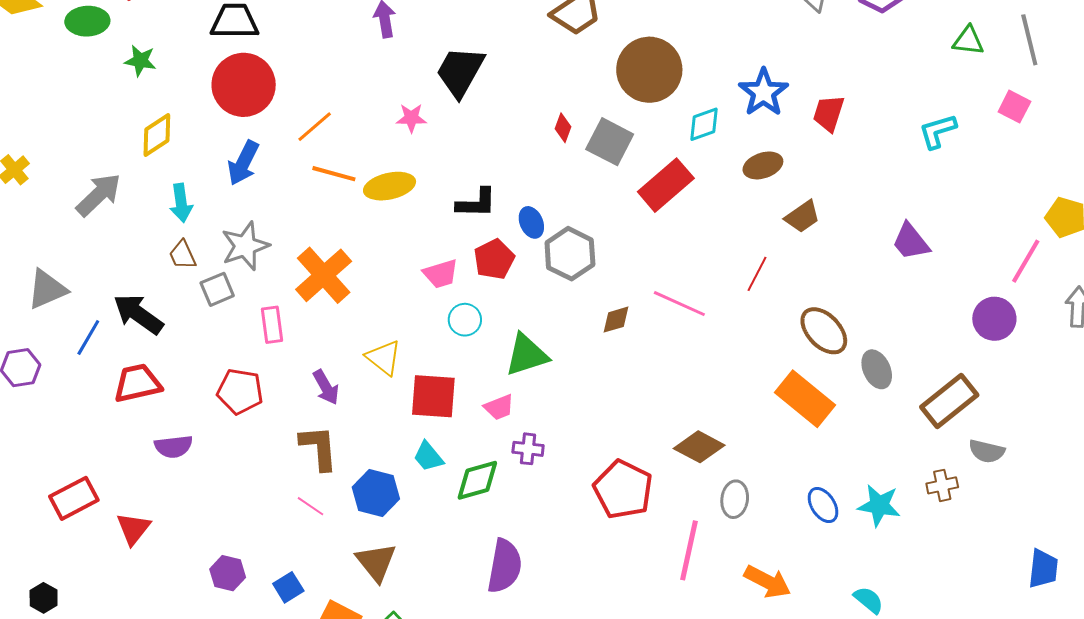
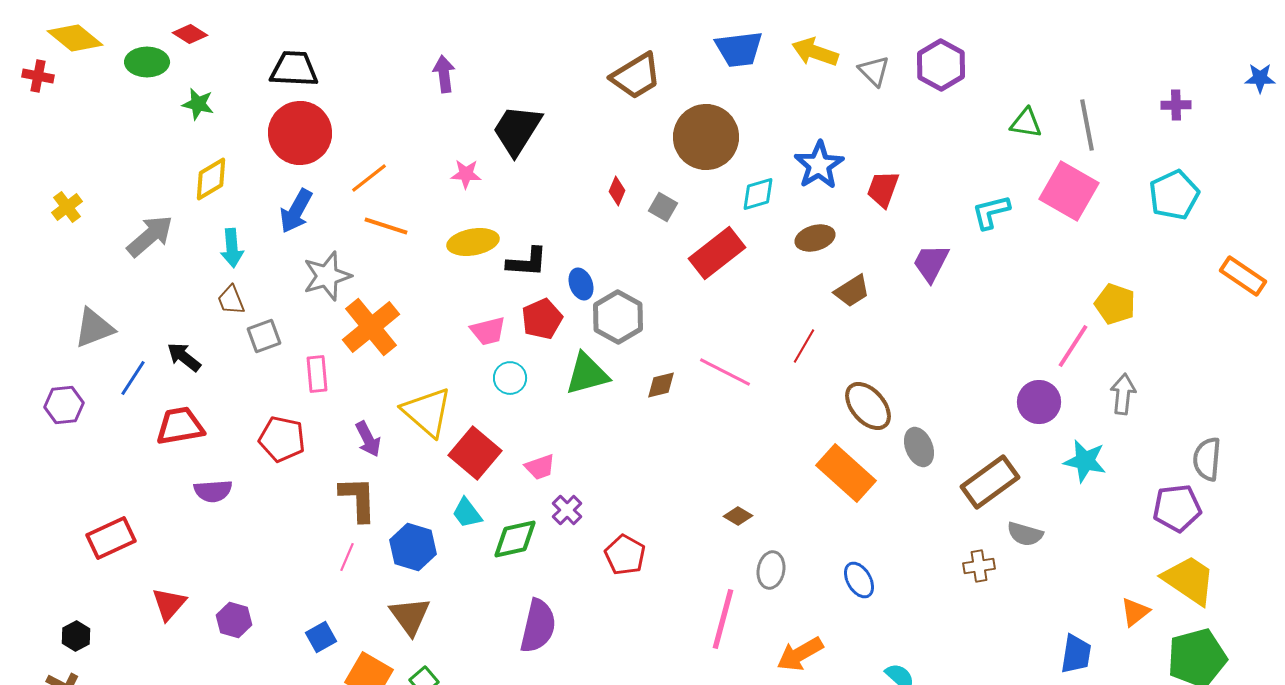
pink square: (1014, 107) -> (1069, 191), size x1.8
gray square: (610, 142) -> (663, 207), size x0.6
yellow ellipse: (390, 186) -> (473, 242), moved
purple trapezoid: (911, 242) -> (931, 263), moved, turned 63
gray star: (245, 246) -> (327, 276), moved
black arrow: (138, 314) -> (184, 357), size x0.7
green triangle: (527, 355) -> (587, 374), moved
yellow triangle: (384, 358) -> (427, 412), size x1.4
red square: (433, 396) -> (475, 453), turned 33
brown diamond: (699, 447) -> (738, 516), size x0.6
purple cross: (528, 449) -> (567, 510), turned 36
red pentagon: (623, 489) -> (625, 555), moved, size x0.7
cyan star: (879, 505) -> (1085, 461), moved
pink line: (310, 506) -> (347, 557), turned 76
red triangle: (133, 529) -> (169, 604), moved
purple hexagon: (228, 573) -> (234, 620), moved
orange arrow: (768, 582) -> (800, 654), turned 120

